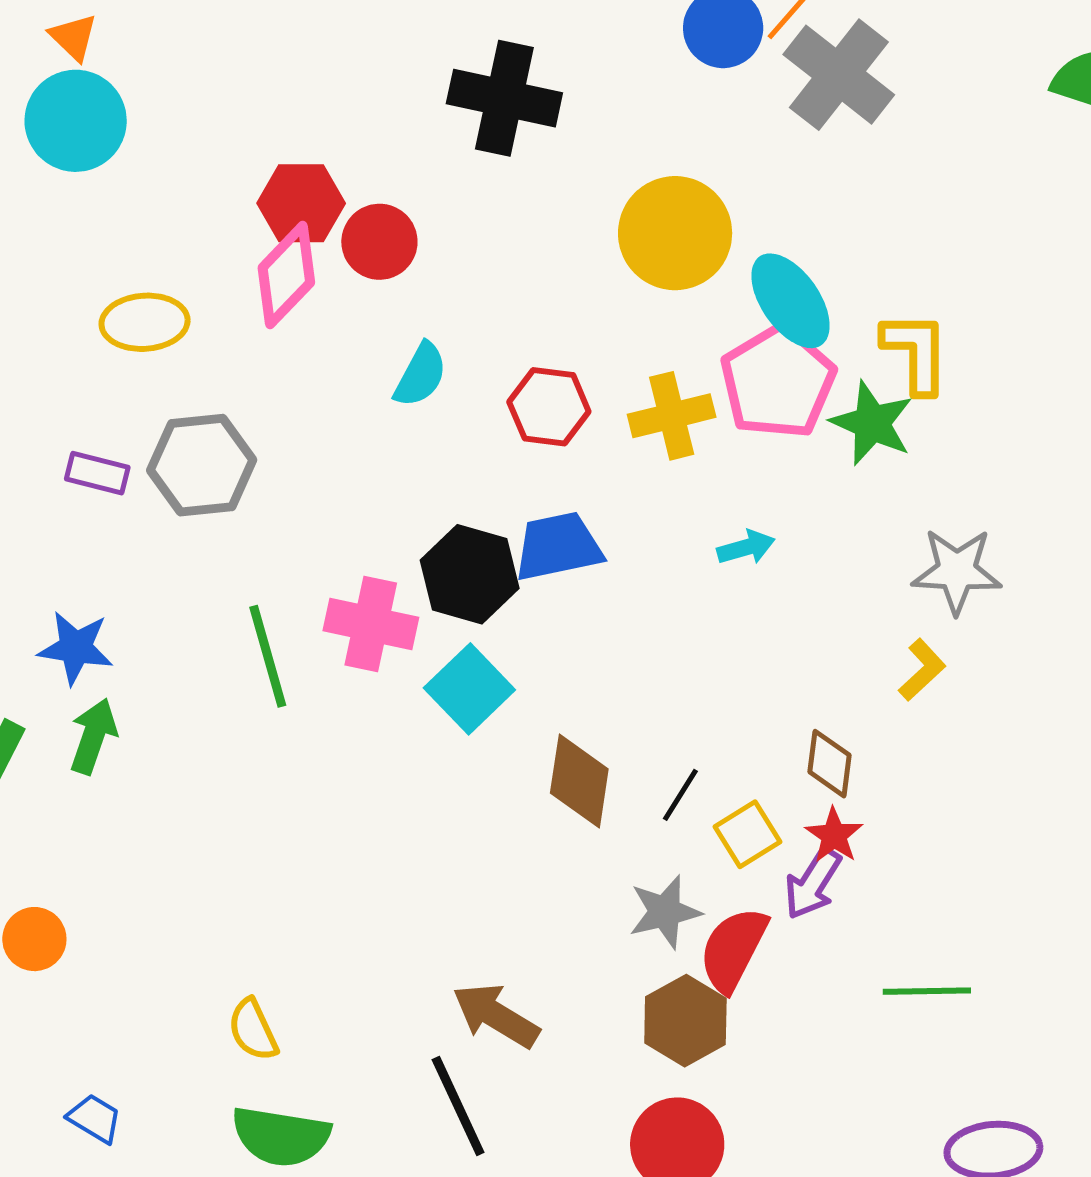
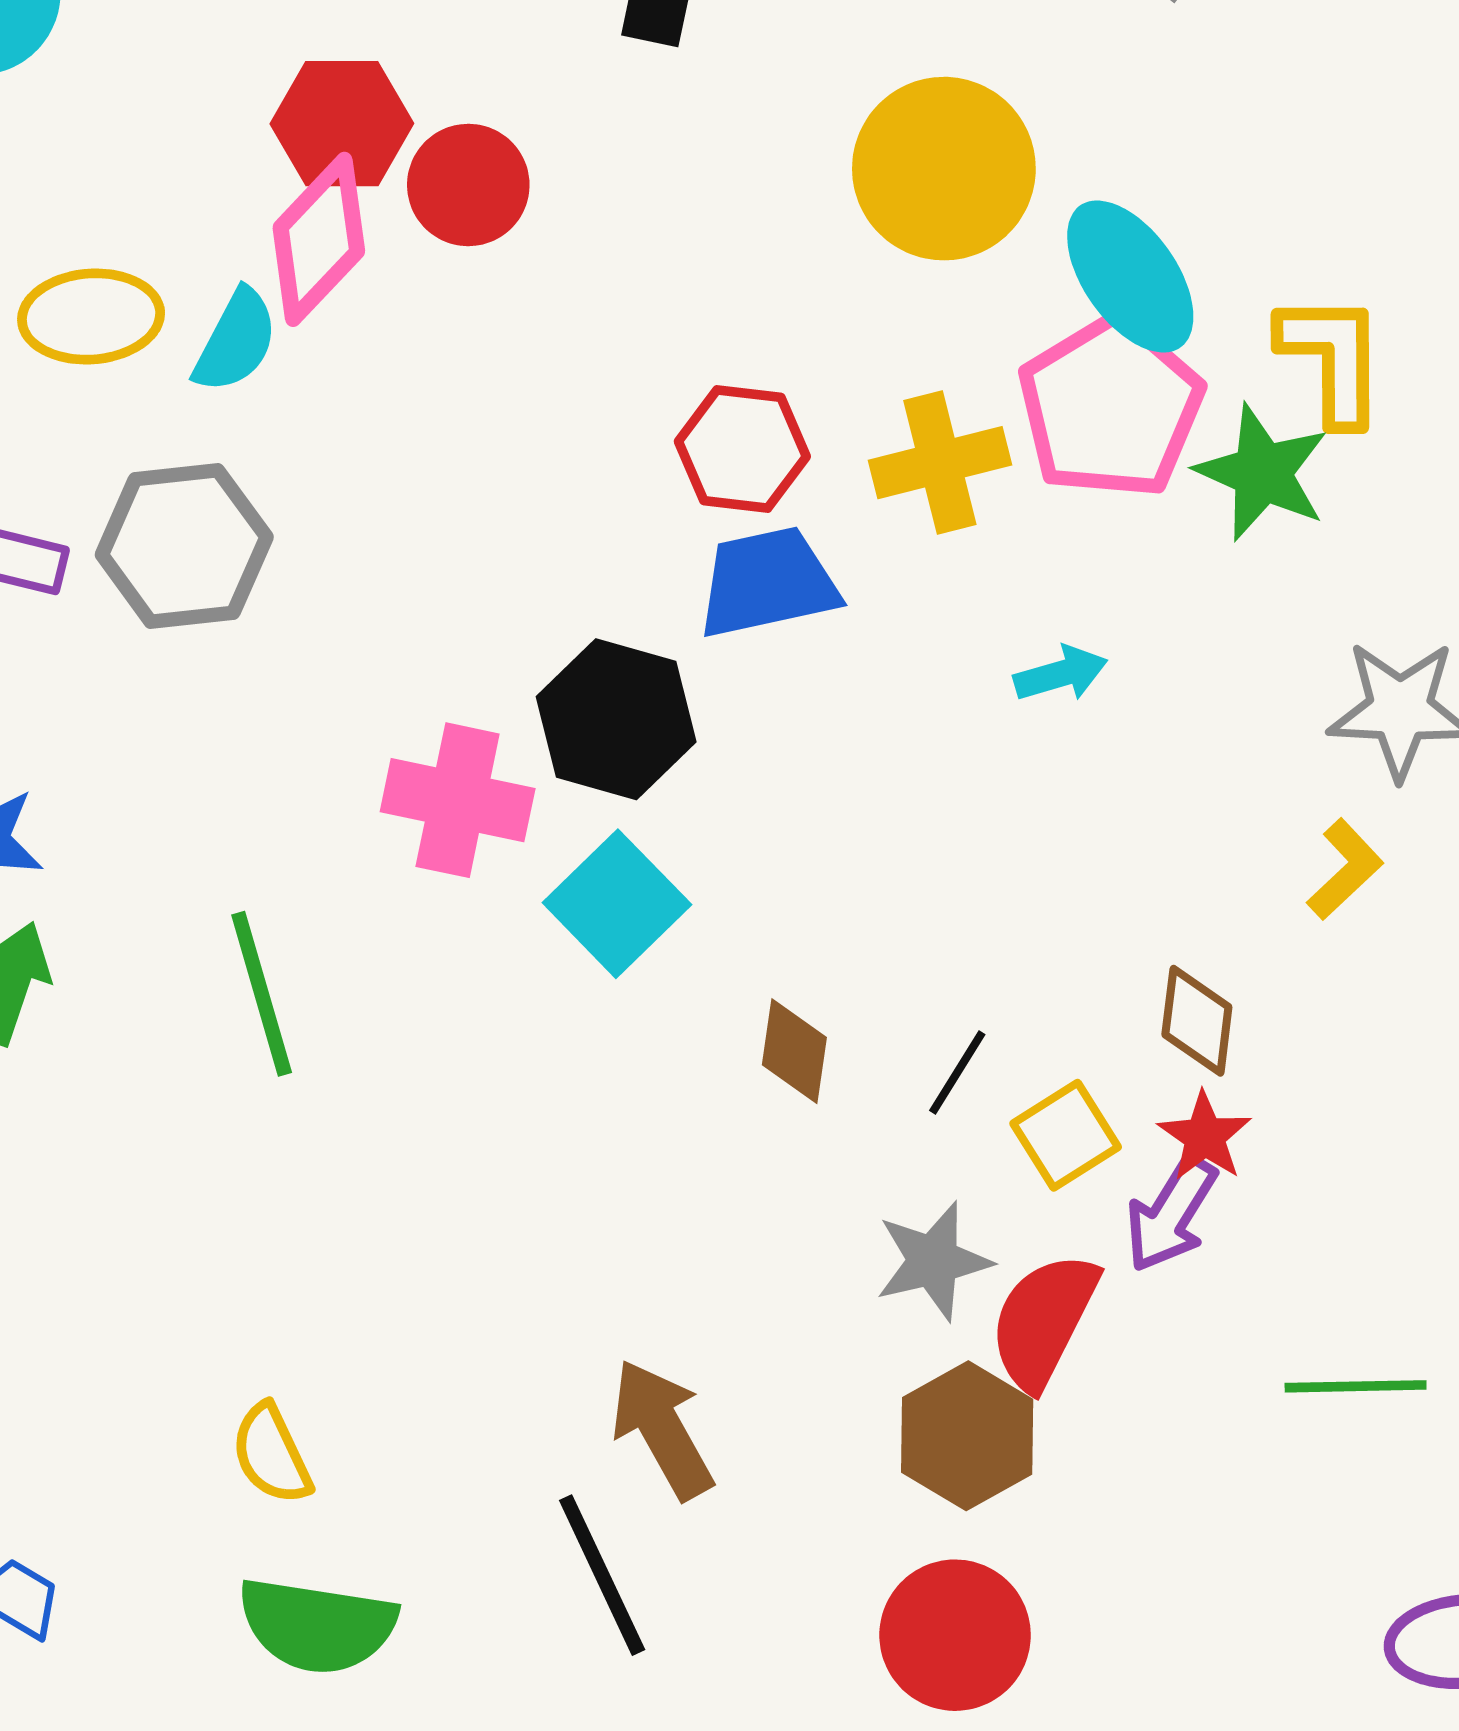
cyan semicircle: (421, 375) -> (236, 341), moved
blue trapezoid: (558, 546) -> (768, 583), moved
green line: (268, 656) -> (262, 994), moved
brown diamond: (579, 781) -> (794, 1051), size x0.7
brown arrow: (496, 1016) -> (662, 1429), turned 30

